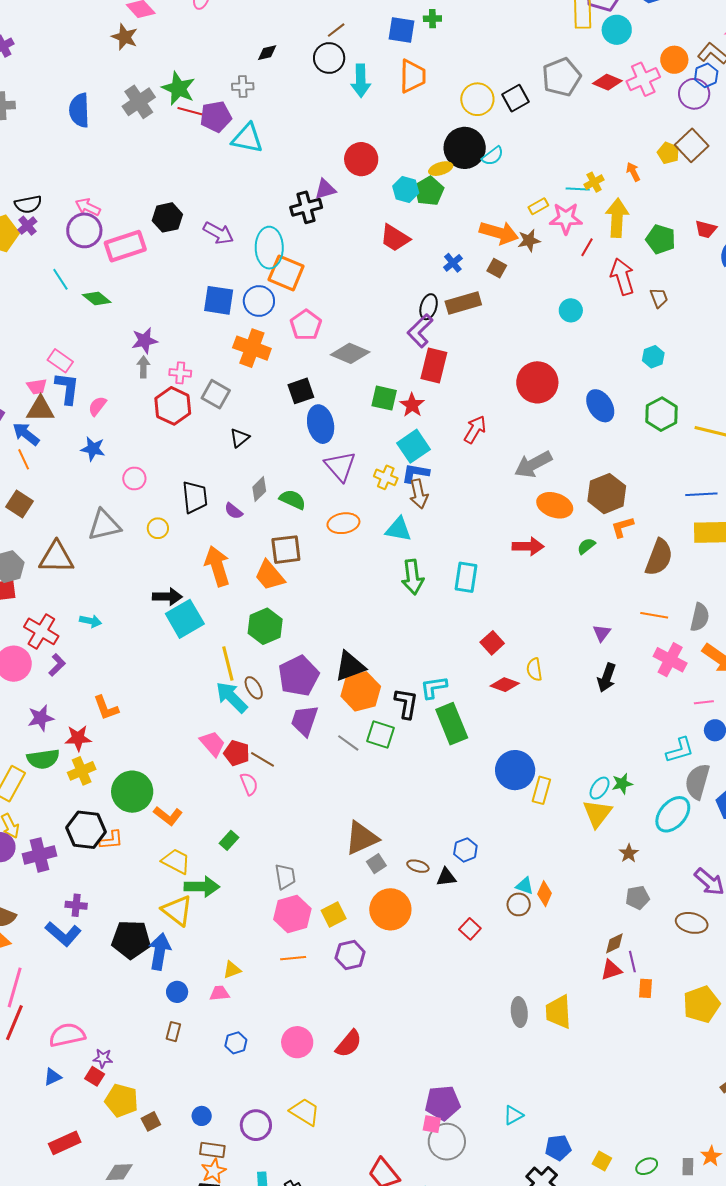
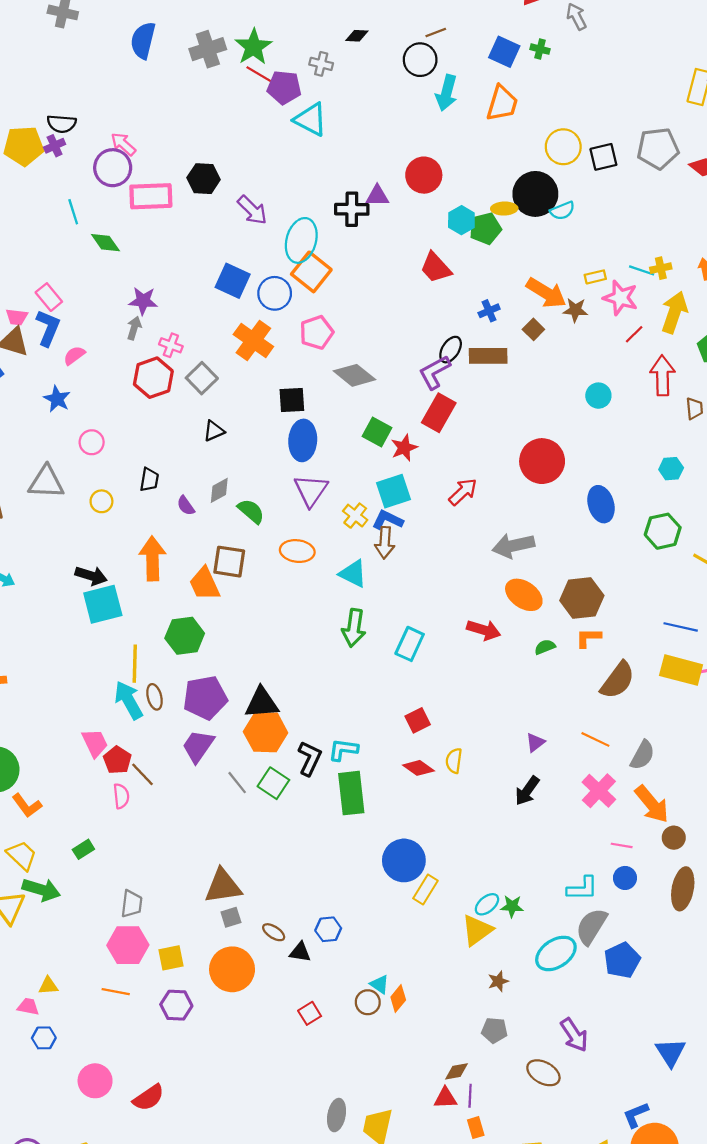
black trapezoid: (195, 497) -> (149, 480), size x0.7
orange rectangle: (645, 988) -> (476, 1128), turned -36
blue hexagon: (236, 1043) -> (44, 1038), moved

